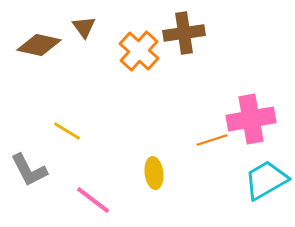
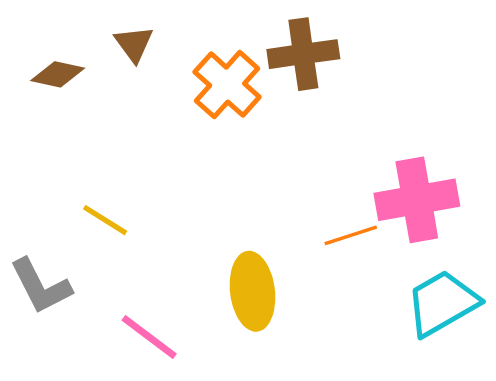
brown diamond: (39, 45) -> (58, 74), size x0.7
yellow ellipse: (154, 173) -> (252, 291), size x1.4

